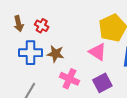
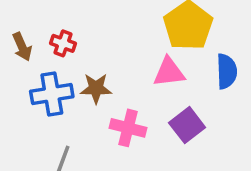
pink triangle: (98, 52) -> (169, 72), turned -30

